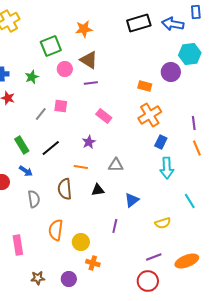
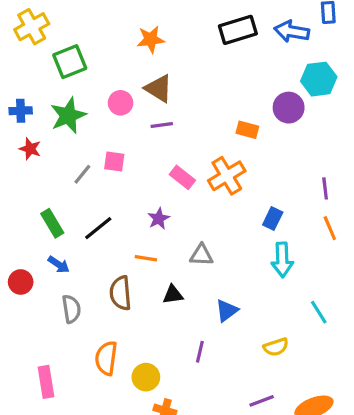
green square: (51, 46) -> (70, 62), moved
green star: (32, 77) -> (68, 115), size x1.6
orange cross: (150, 115) -> (227, 176), moved

